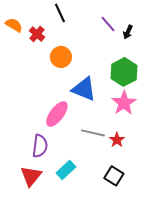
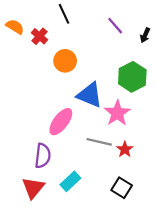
black arrow: (128, 32) -> (145, 35), moved
pink star: (124, 103) -> (117, 113), moved

